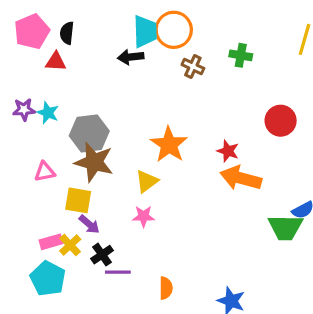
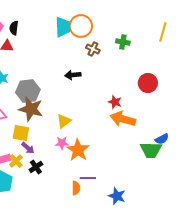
black arrow: (131, 57) -> (73, 75), moved
orange star: (169, 145) -> (78, 150), moved
purple line: (118, 272) -> (88, 178), moved

